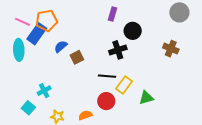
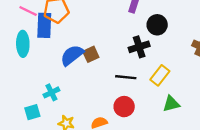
blue rectangle: (37, 34) -> (44, 25), turned -35
blue semicircle: (61, 46) -> (72, 55), moved, size x1.5
yellow rectangle: (124, 85) -> (160, 75), moved
cyan square: (28, 108) -> (32, 112), turned 32

